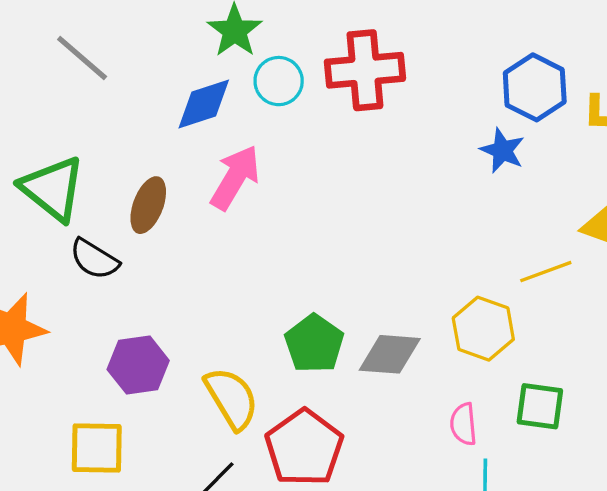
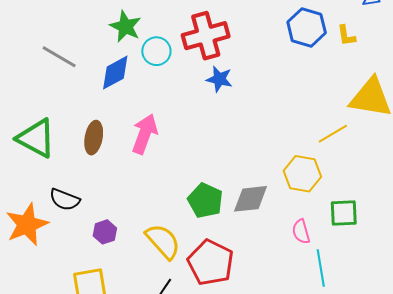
gray line: (82, 58) -> (59, 57), moved
blue star: (502, 150) -> (219, 79), moved
pink arrow: (235, 177) -> (145, 134), moved
black semicircle: (94, 259) -> (65, 200), moved
purple hexagon: (138, 365) -> (105, 232), size x0.7

